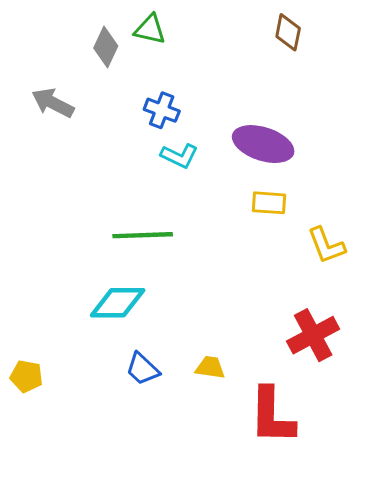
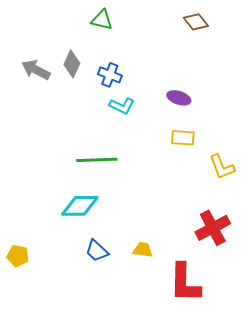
brown diamond: (288, 32) -> (196, 22), turned -50
gray diamond: (106, 47) -> (72, 64), moved
purple ellipse: (263, 144) -> (179, 98), size x0.6

